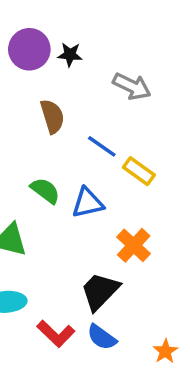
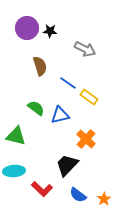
blue semicircle: (102, 337) -> (78, 195), moved

